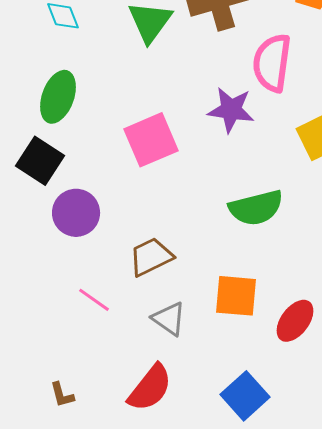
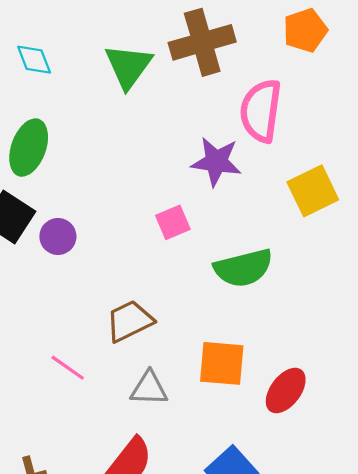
pink square: (151, 140) -> (173, 222), moved, size x0.6
purple circle: (76, 213) -> (58, 236), moved, size x0.7
gray triangle: (169, 319) -> (149, 388), turned -33

